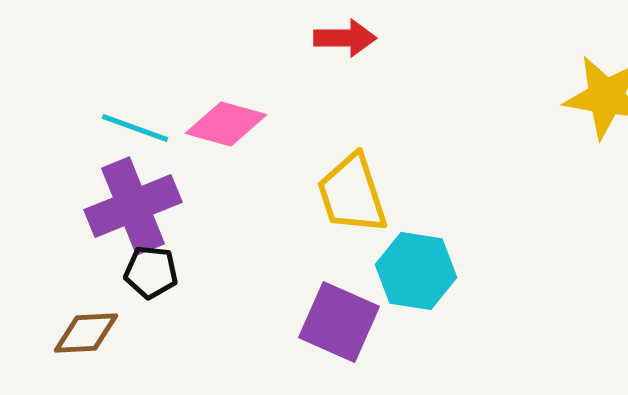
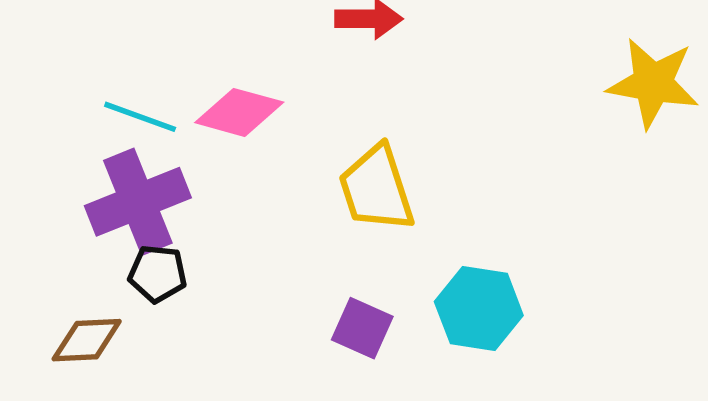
cyan hexagon: (416, 271) -> (479, 309), moved
purple square: (339, 322) -> (362, 328), size x0.7

